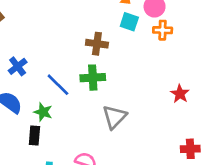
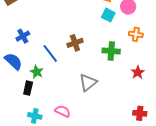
orange cross: (163, 30) -> (136, 34), moved
brown cross: (97, 44) -> (75, 43), moved, turned -35
green cross: (93, 78) -> (111, 51), moved

